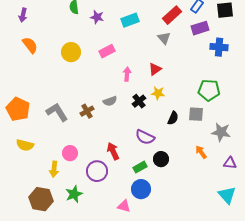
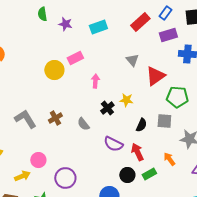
gray triangle: (164, 38) -> (132, 60), moved
yellow circle: (71, 52) -> (54, 70), moved
red triangle: (155, 69) -> (155, 76), moved, size x1.5
gray semicircle: (110, 101) -> (83, 124), moved, turned 72
red arrow: (113, 151) -> (137, 152), moved
black circle: (161, 159) -> (127, 175), moved
green rectangle: (140, 167) -> (149, 174), moved
yellow arrow: (54, 169) -> (22, 176), turned -119

